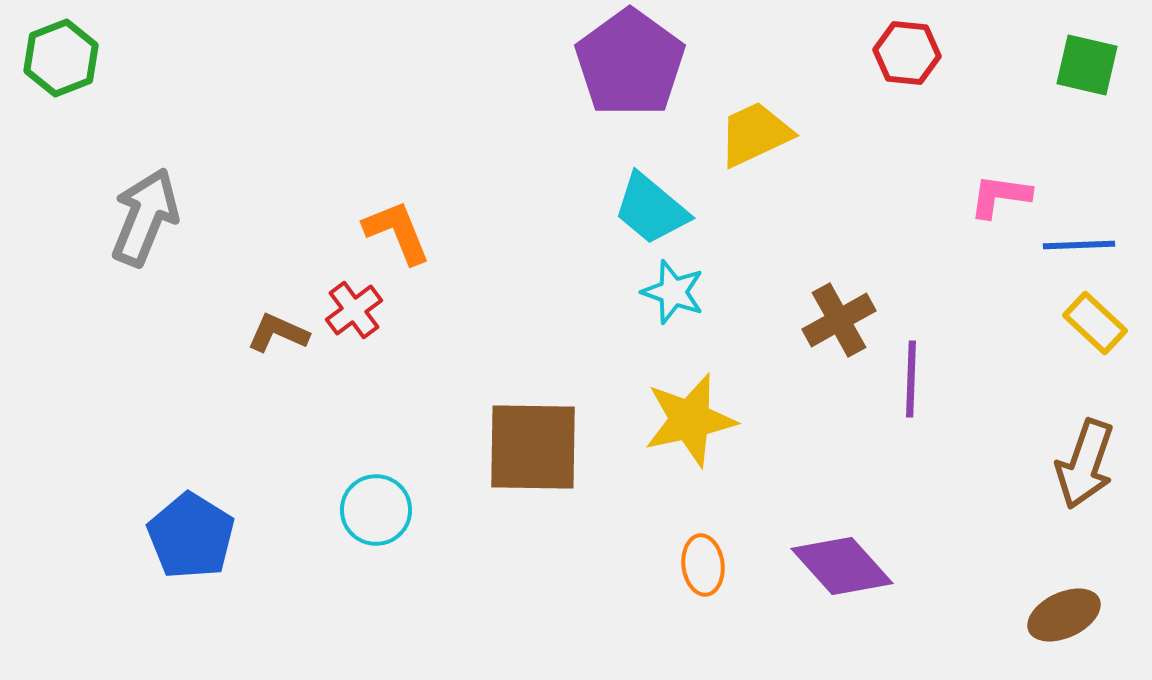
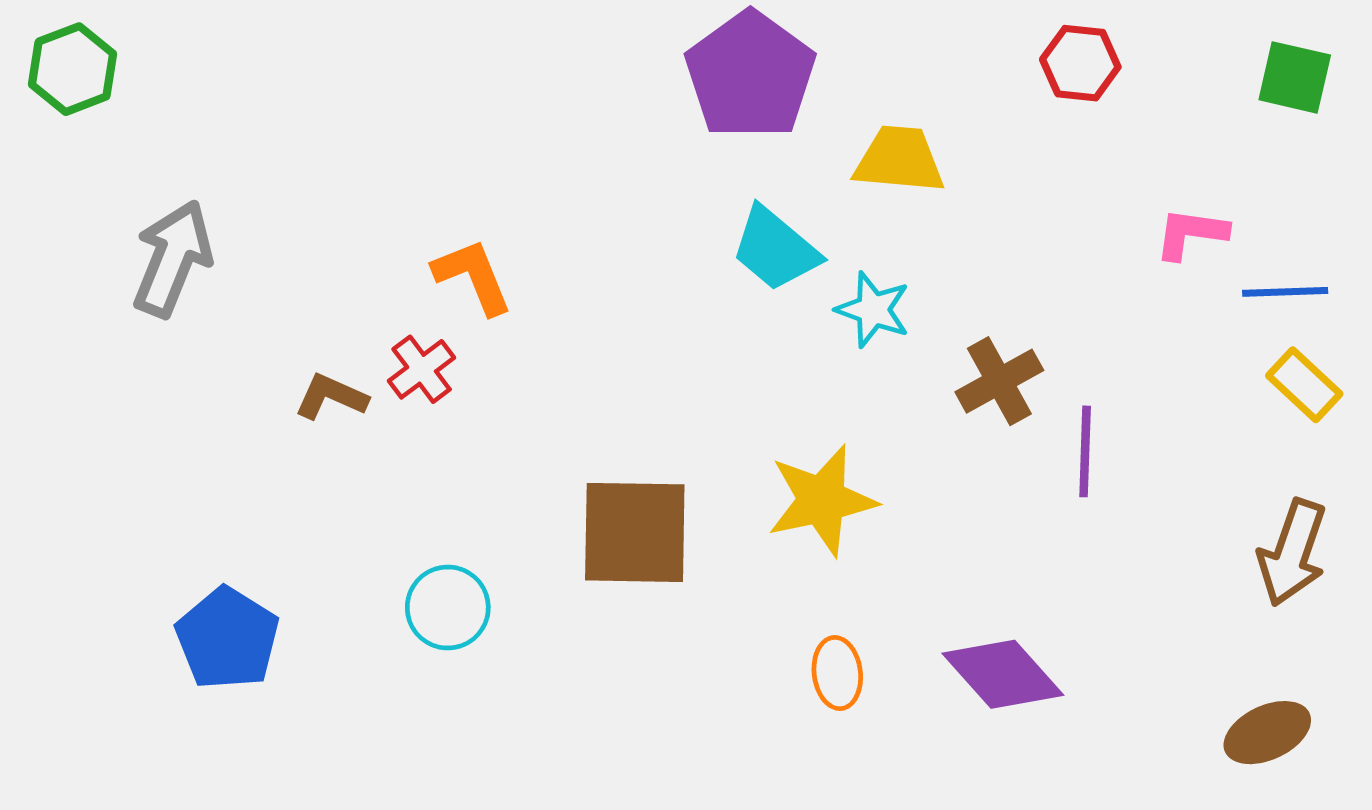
yellow trapezoid: (755, 134) -> (899, 160), turned 30
cyan star: (673, 292) -> (873, 310), moved

